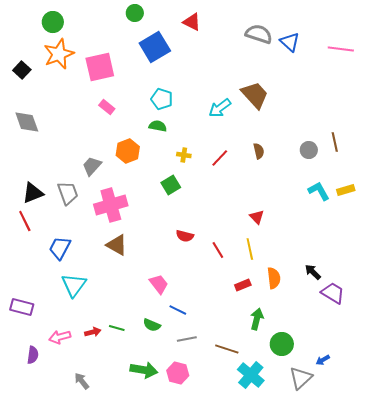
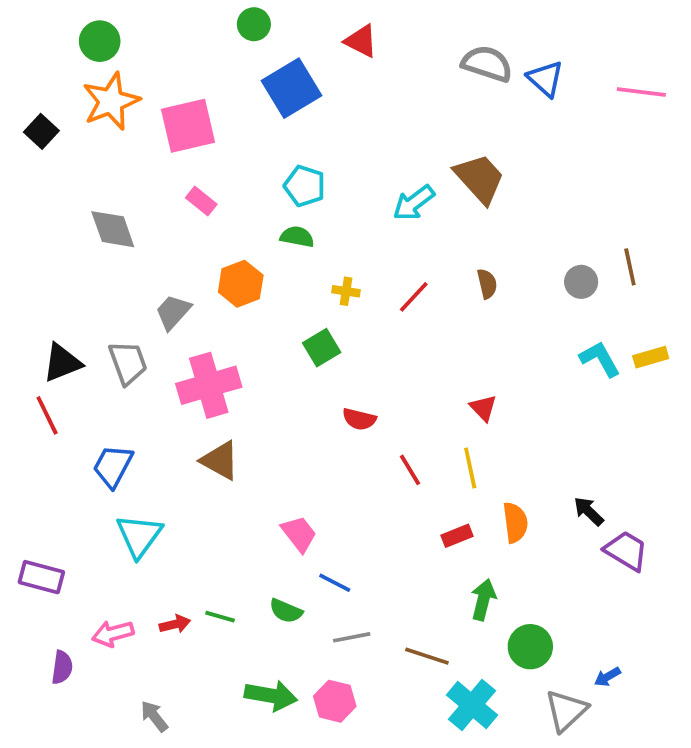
gray diamond: (27, 122) -> (113, 229), moved
red semicircle: (185, 236) -> (359, 419), moved

